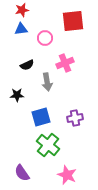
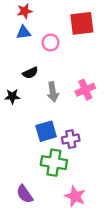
pink cross: (65, 63) -> (85, 90), moved
black star: (17, 95) -> (12, 96), moved
purple cross: (75, 118) -> (71, 139), moved
green cross: (48, 145) -> (54, 163), turned -30

